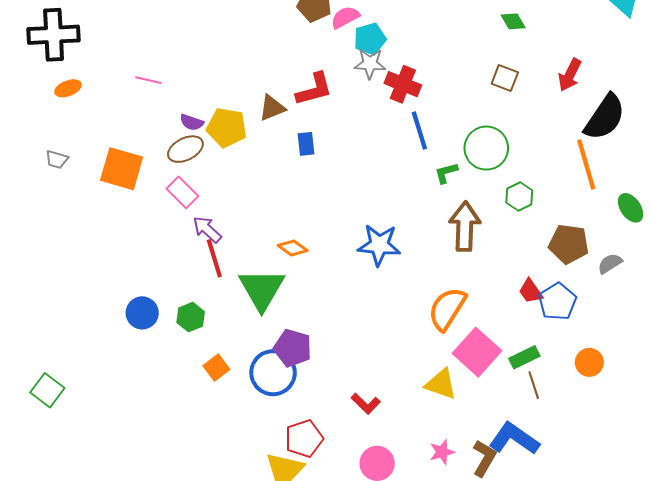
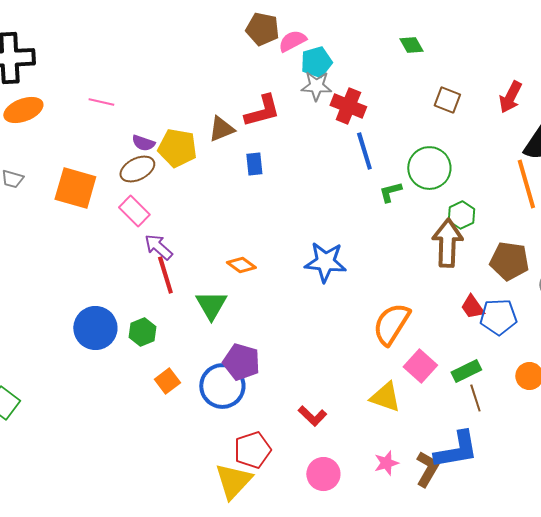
green diamond: (513, 21) -> (411, 45), moved
orange ellipse: (68, 88) -> (23, 110), size x1.5
brown arrow: (465, 226) -> (447, 243), moved
green triangle: (262, 289) -> (211, 305), size x0.7
blue pentagon: (557, 302) -> (498, 317), turned 30
blue circle: (142, 313) -> (95, 328), size x1.4
pink square: (477, 352) -> (420, 366), size x0.7
blue L-shape: (514, 439) -> (456, 450), turned 135

